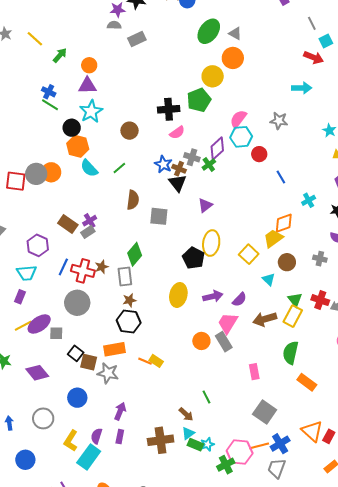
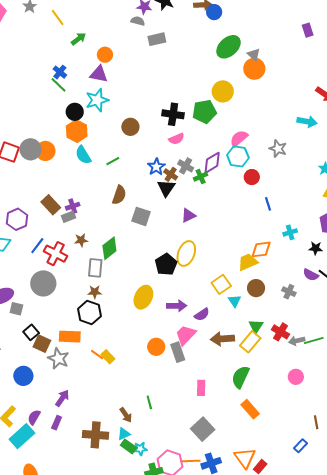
orange circle: (233, 58) -> (254, 69), moved
yellow square: (249, 254) -> (221, 284), moved
brown star: (102, 267) -> (81, 240), moved

